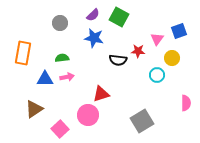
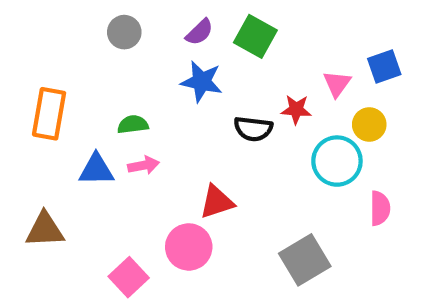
gray circle: (60, 23) -> (124, 32), moved
cyan circle: (157, 75) -> (337, 161), size x1.5
pink semicircle: (186, 103) -> (380, 208), moved
brown triangle: (34, 109) -> (45, 230), moved, turned 30

